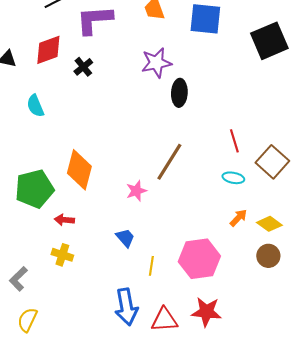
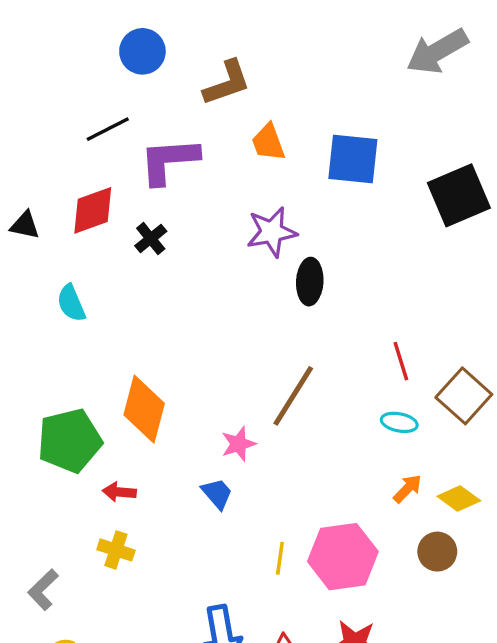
blue trapezoid: (125, 238) -> (217, 494), moved
brown circle: (268, 256) -> (437, 552), moved
yellow line: (151, 266) -> (280, 558), moved

